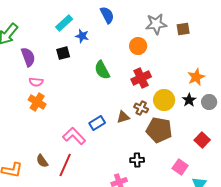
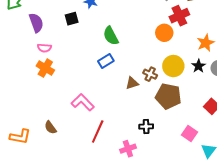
orange circle: (138, 46) -> (164, 33), moved
red cross: (141, 78) -> (179, 16), moved
blue rectangle: (97, 123) -> (106, 61), moved
red line: (65, 165) -> (98, 132), moved

